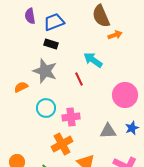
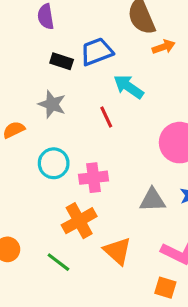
purple semicircle: (30, 16) -> (46, 17), moved
blue trapezoid: (54, 22) -> (97, 52), moved
gray star: (45, 71) -> (52, 104), size x0.7

